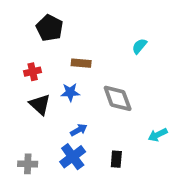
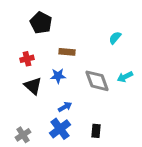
cyan arrow: (158, 135) -> (125, 77), moved
gray cross: (28, 164) -> (23, 135), turned -35

